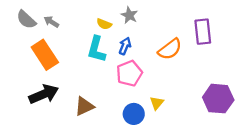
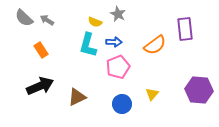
blue arrow: (125, 46) -> (114, 42), turned 70
orange rectangle: (45, 55) -> (41, 50), size x0.6
yellow triangle: (157, 103) -> (152, 94), moved

